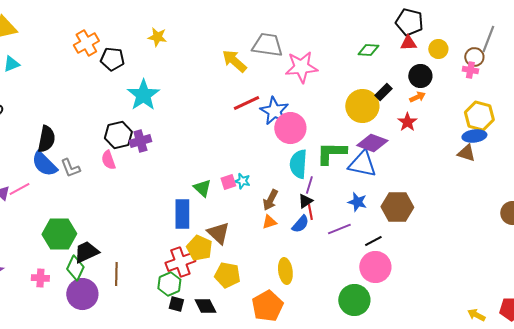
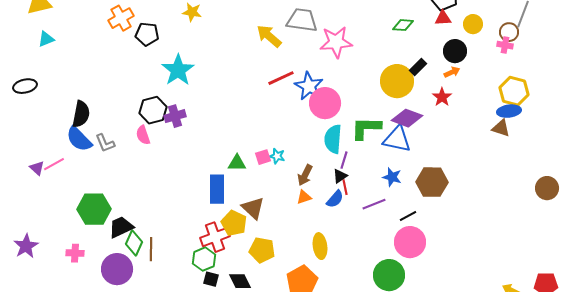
green triangle: (202, 188) -> (237, 163), turned -42
green diamond: (75, 268) -> (134, 243), moved

